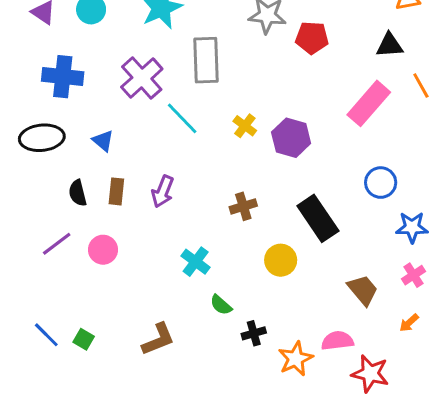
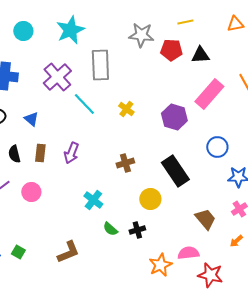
black triangle: (390, 45) -> (200, 55), moved
purple hexagon: (291, 138) -> (174, 117), moved
black cross: (254, 333) -> (137, 230), moved

